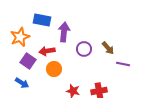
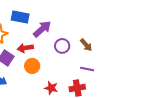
purple arrow: (64, 32) -> (42, 29), turned 42
purple line: (123, 64) -> (87, 69), moved

